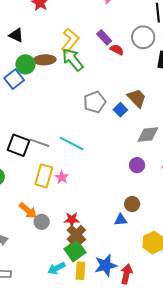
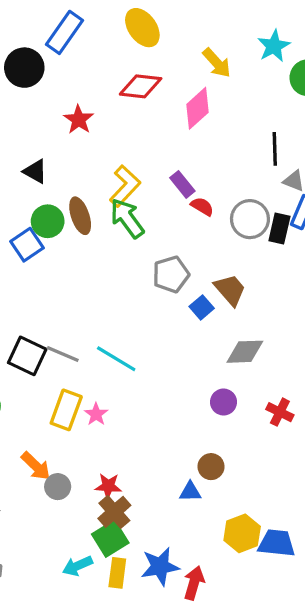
gray circle: (143, 37) -> (250, 219), moved
brown ellipse: (45, 60) -> (80, 216), turned 70
gray pentagon: (95, 102) -> (171, 274), moved

